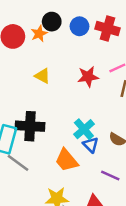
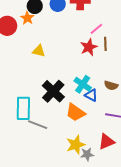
red star: (88, 77) -> (89, 47), moved
black cross: (30, 126) -> (53, 91), moved, turned -35

